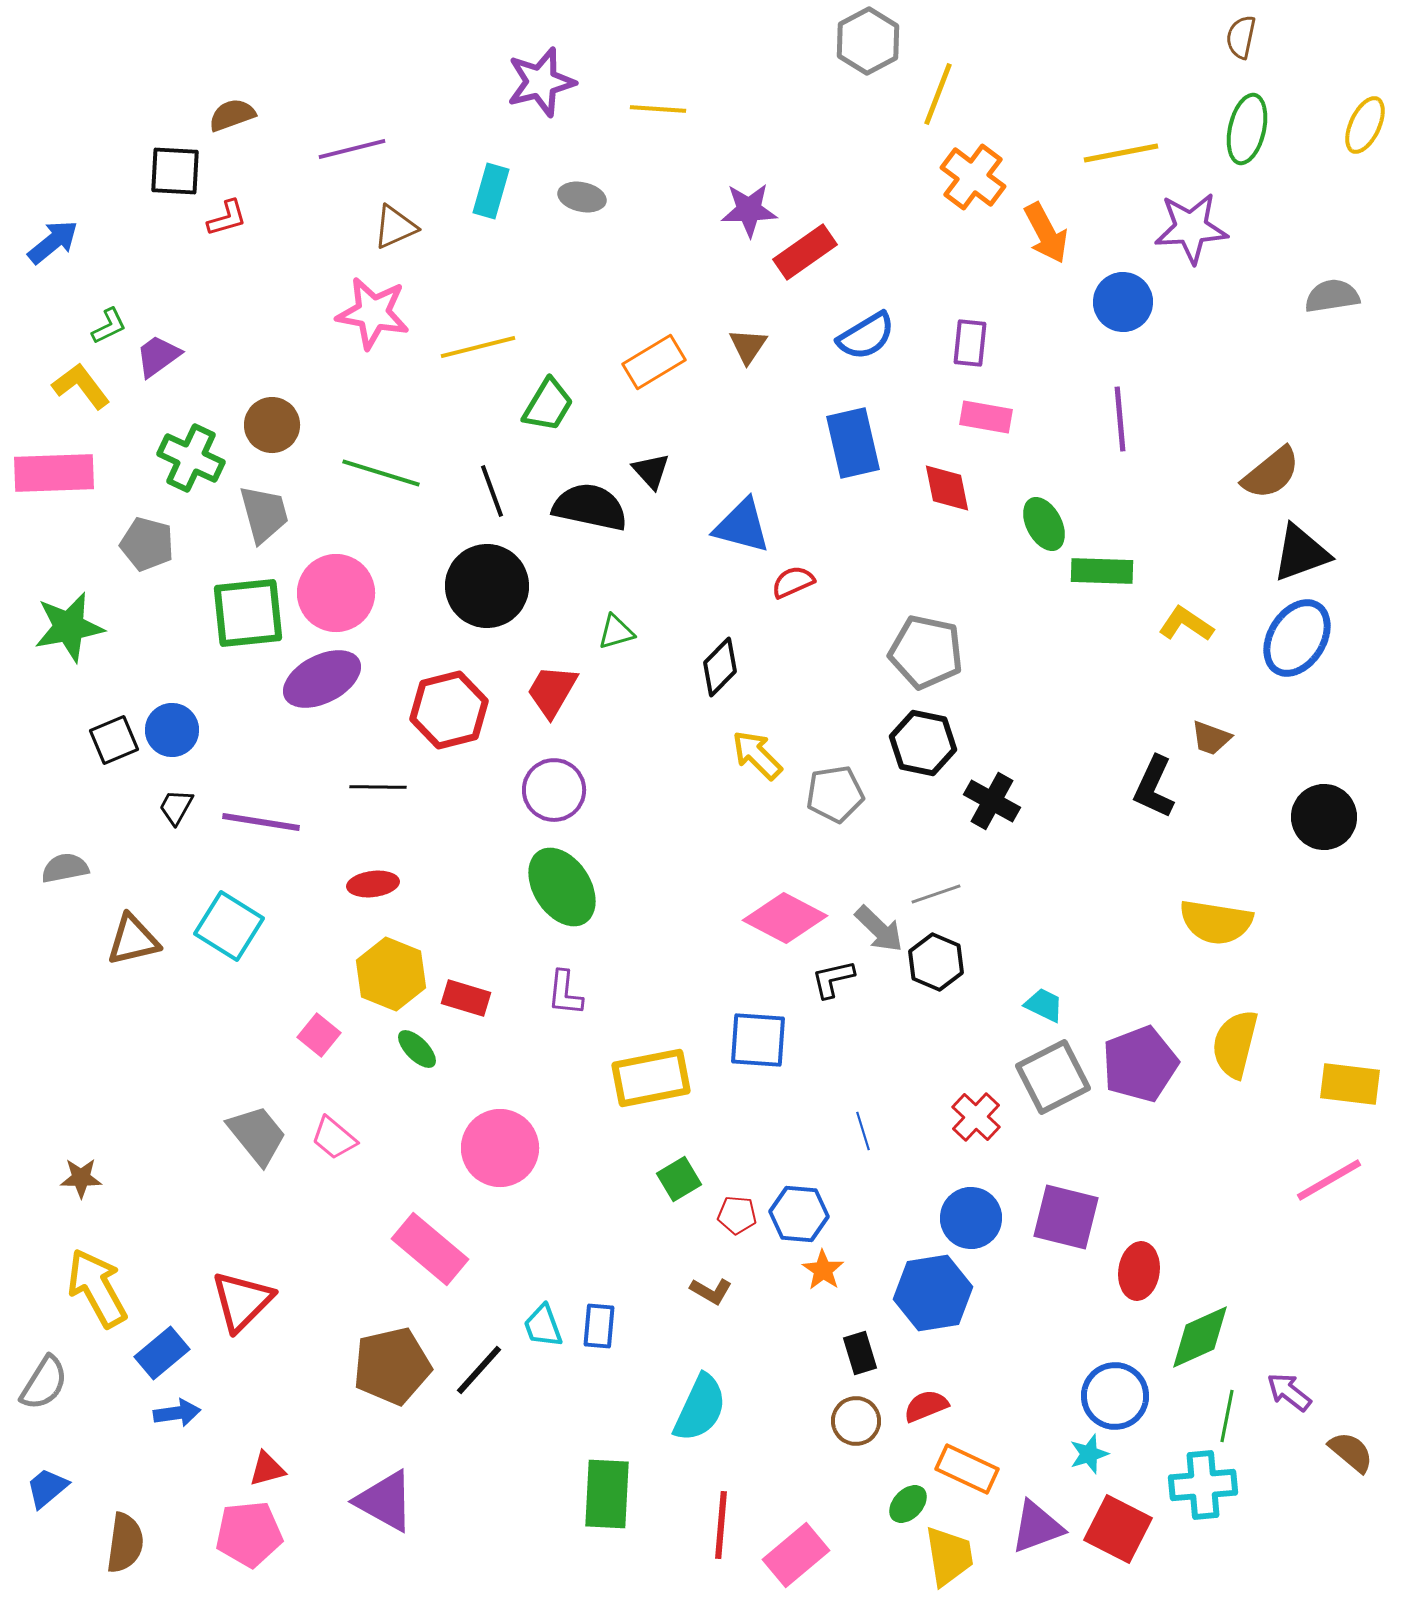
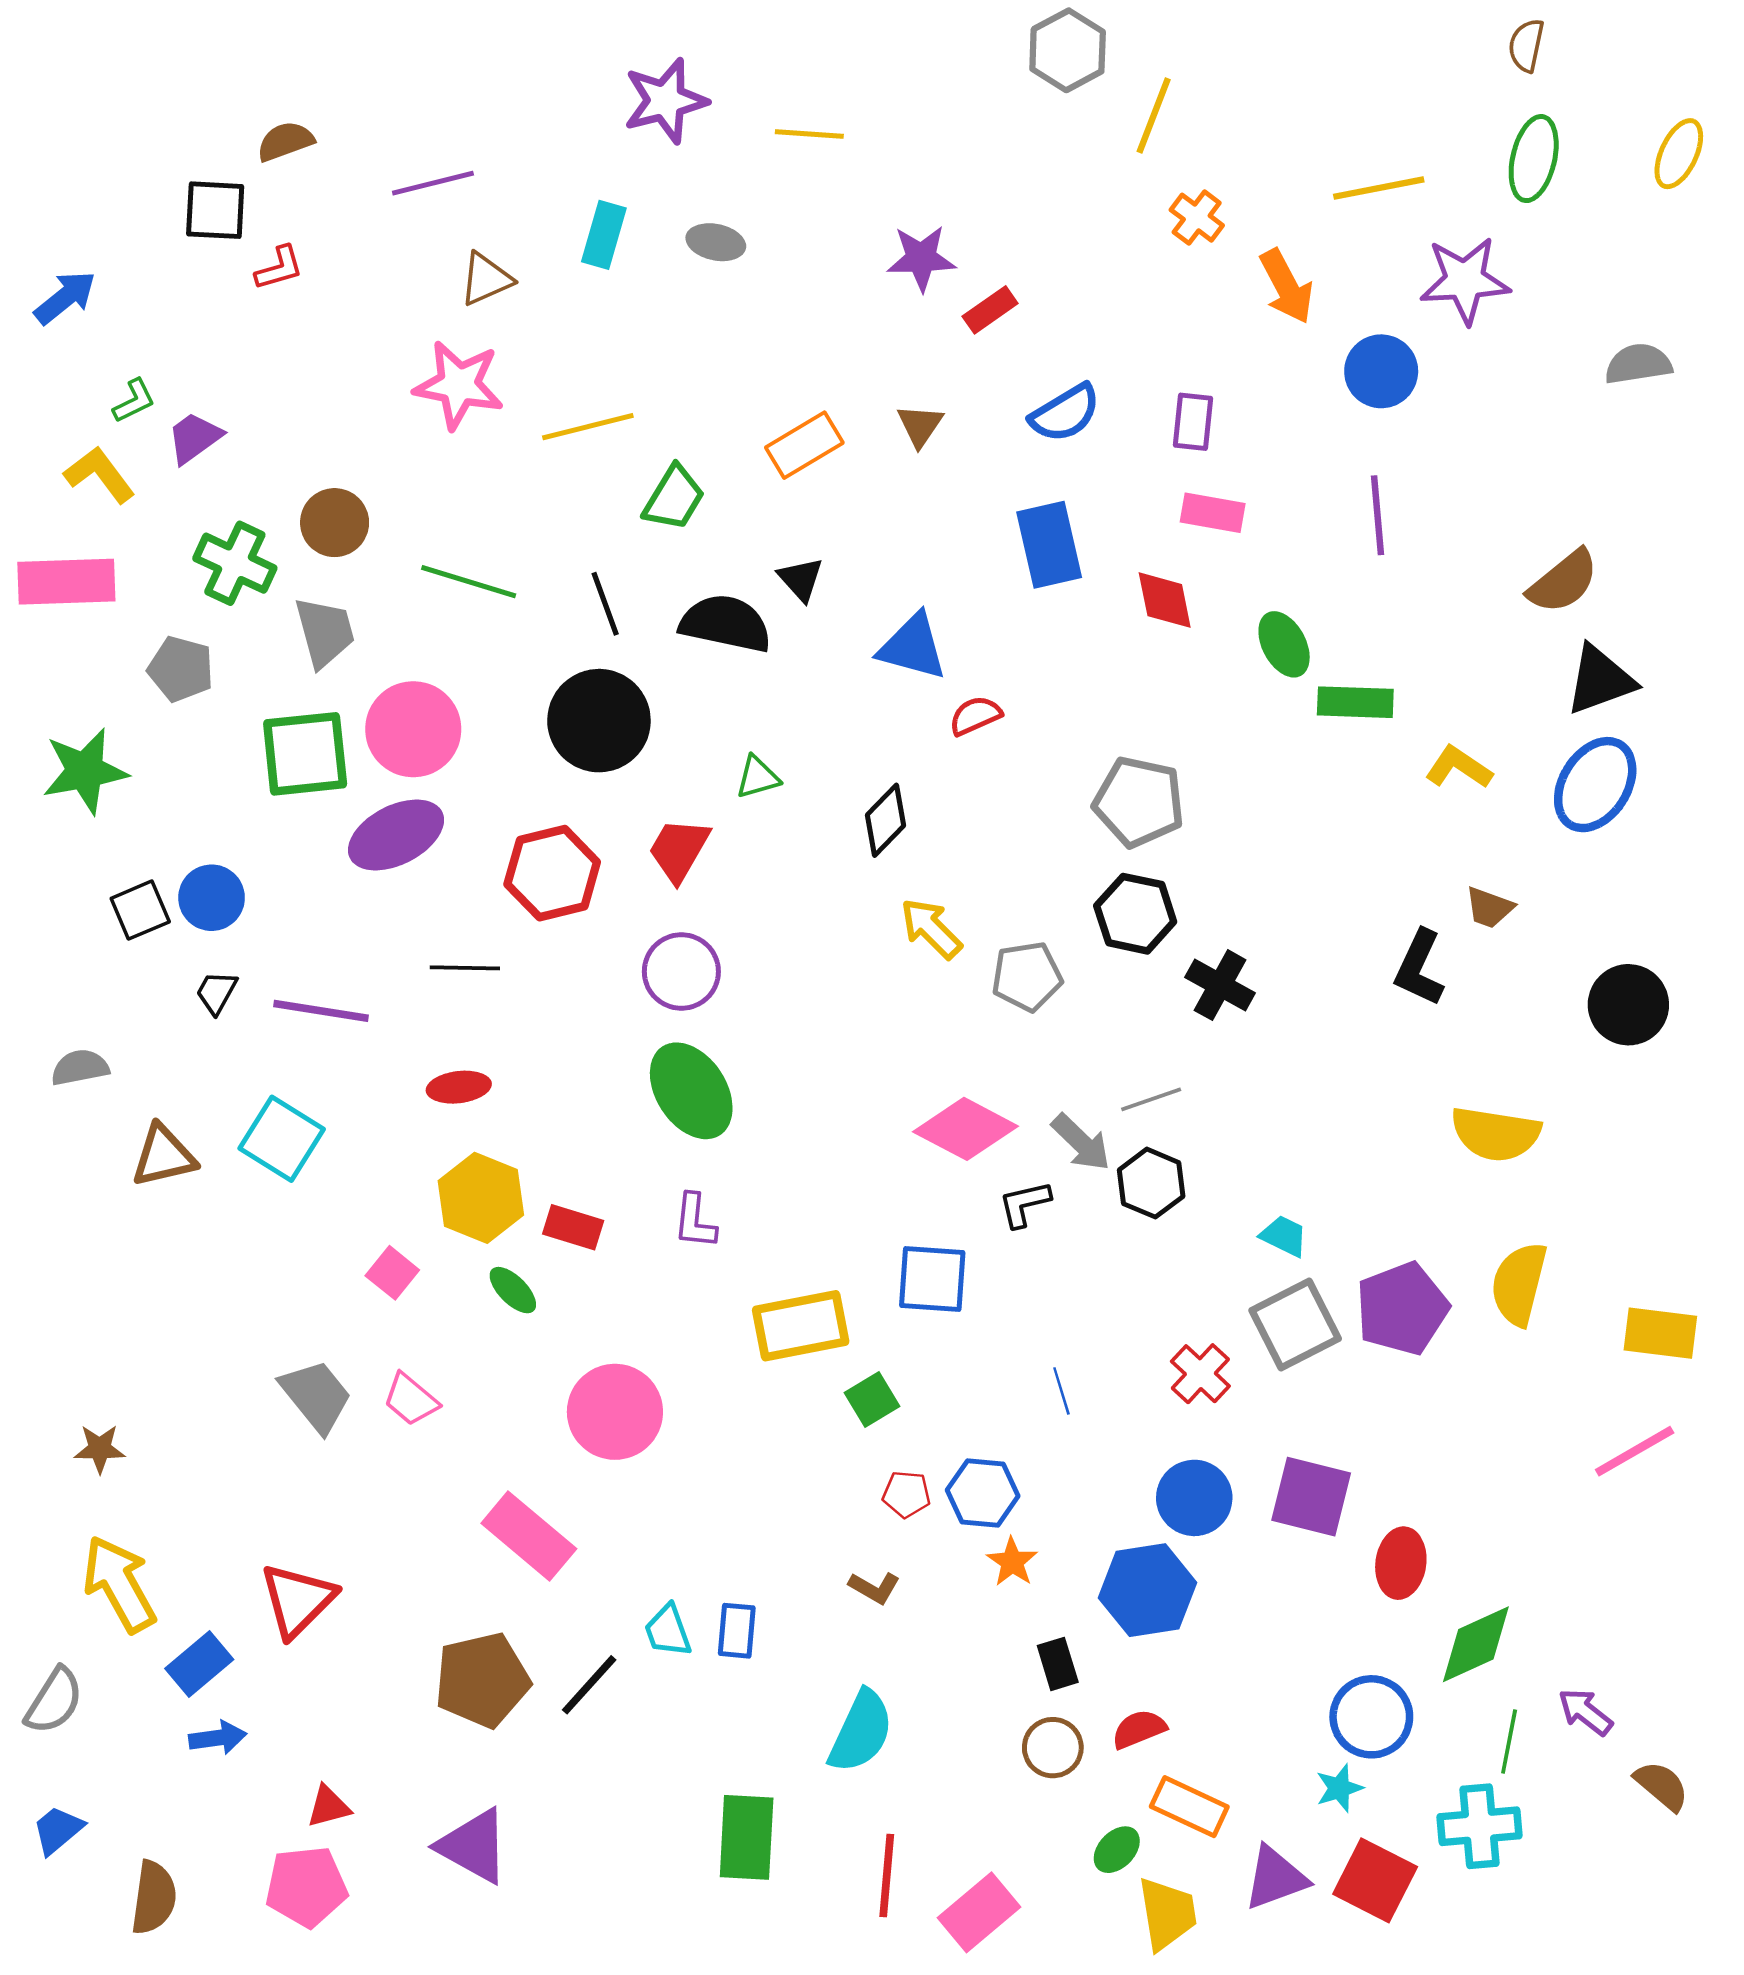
orange cross: (973, 177) -> (1197, 218), size x0.7
red rectangle: (805, 252) -> (990, 310), size x0.7
green square: (679, 1179) -> (872, 1400), moved

